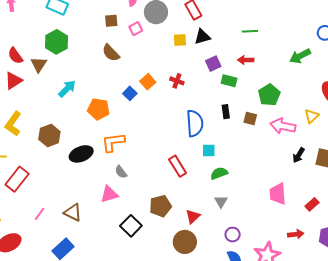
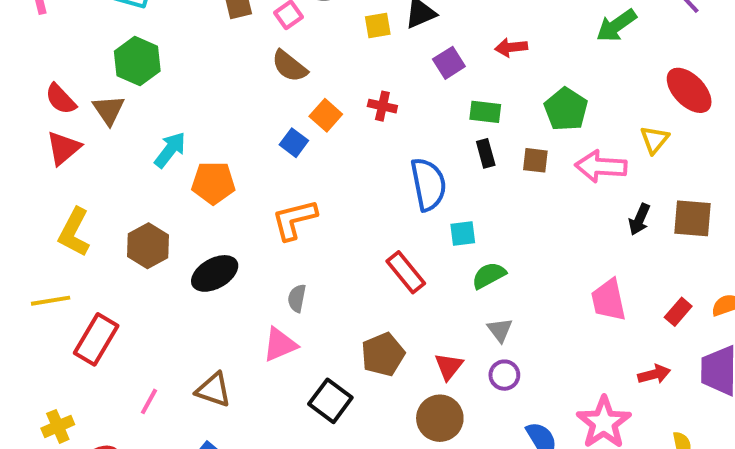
brown semicircle: (111, 53) -> (289, 66), moved
green rectangle: (229, 81) -> (485, 112), moved
orange pentagon: (99, 109) -> (213, 183), moved
orange L-shape: (113, 142) -> (294, 220), moved
gray semicircle: (121, 172) -> (297, 298), turned 56
purple circle: (233, 235) -> (504, 375), moved

